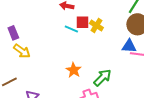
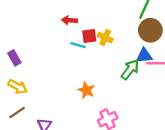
yellow arrow: (22, 51) -> (18, 87), moved
green arrow: (102, 78) -> (130, 70), moved

